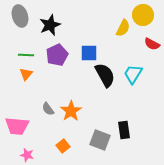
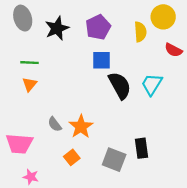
yellow semicircle: (123, 28) -> (140, 32), turned -30
purple pentagon: (57, 55) -> (98, 27), moved
orange square: (63, 146) -> (72, 157), moved

